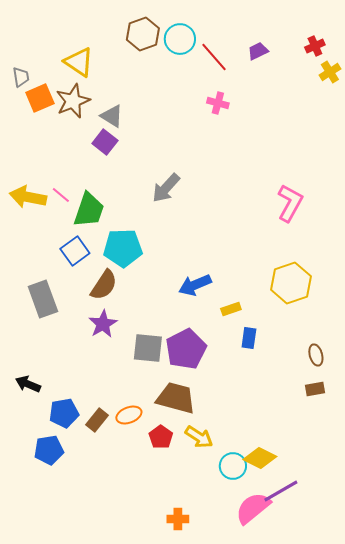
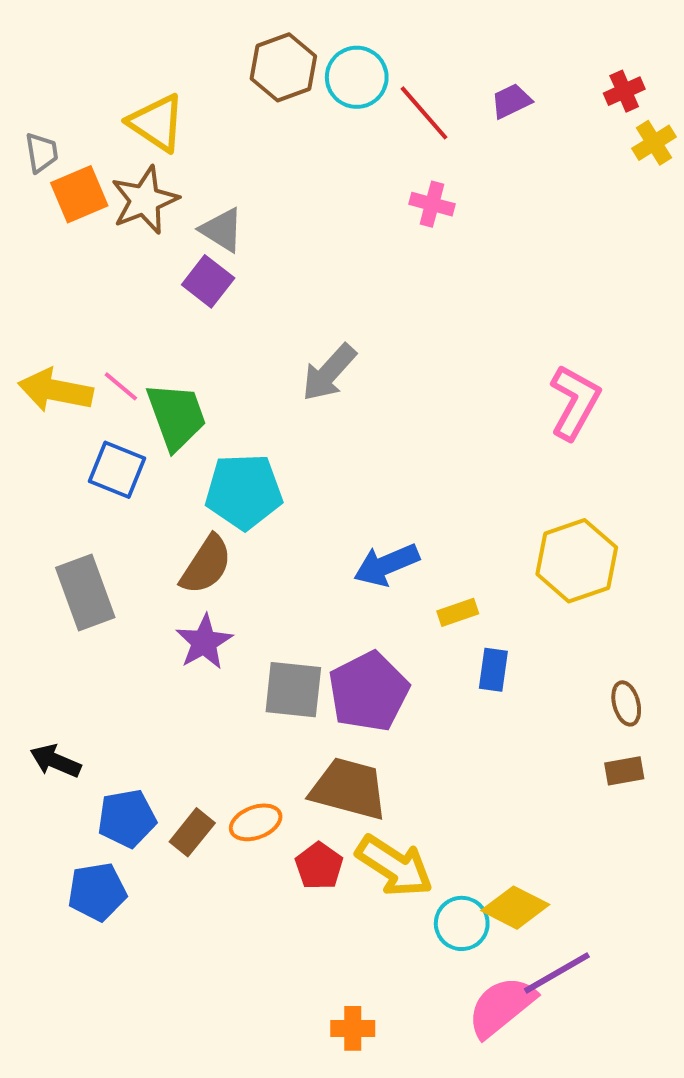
green trapezoid: (89, 210) -> (176, 416), turned -39
blue square: (75, 251) -> (117, 470), moved, turned -32
yellow arrow: (199, 437) -> (394, 866), size x1.4

